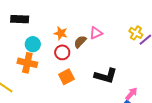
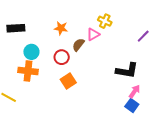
orange star: (61, 33) -> (61, 28), moved
yellow cross: (136, 33) -> (105, 21), moved
black L-shape: (106, 76) -> (127, 71), moved

